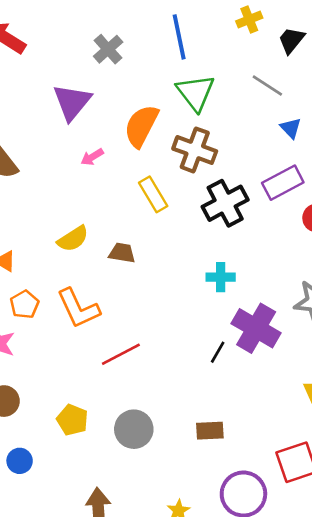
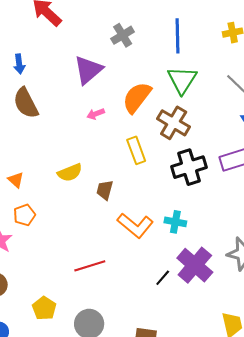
brown trapezoid: (122, 253) -> (105, 190), turned -95
orange L-shape: (78, 308) -> (135, 225), moved, turned -36

